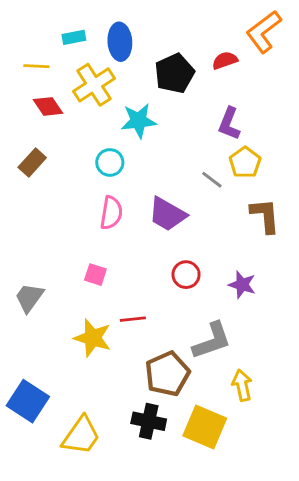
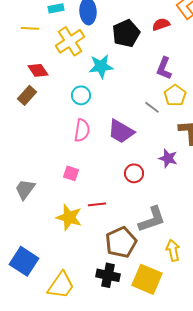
red diamond: (48, 106) -> (38, 70), moved
purple star: (242, 285) -> (168, 158), moved

